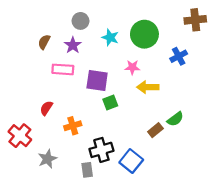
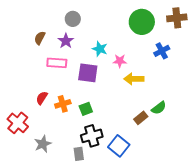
green circle: (144, 34) -> (142, 22), moved
cyan star: (110, 37) -> (100, 49), moved
green square: (110, 103) -> (86, 109), moved
orange cross: (73, 126) -> (63, 104), moved

